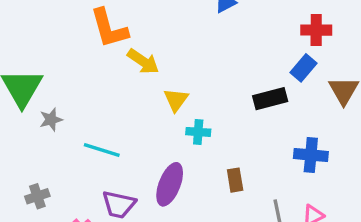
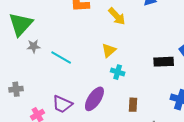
yellow arrow: (143, 61) -> (117, 16), moved
cyan line: (102, 150) -> (61, 58), moved

